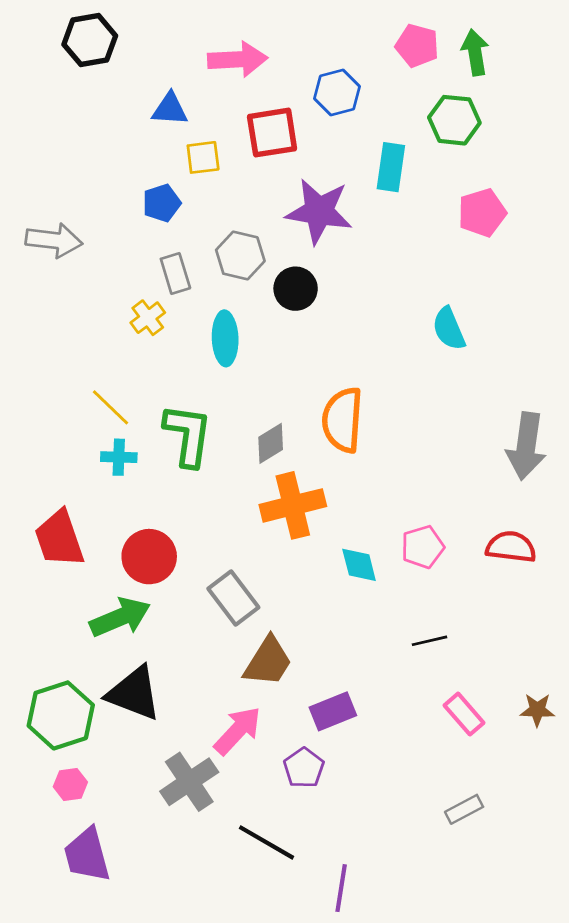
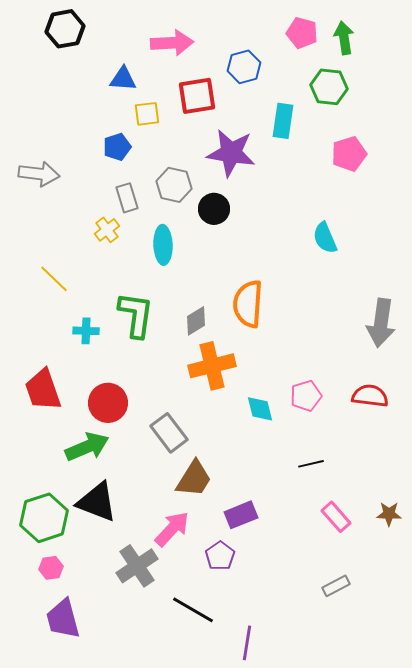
yellow line: (110, 407) -> (54, 279), moved

